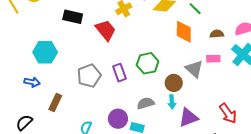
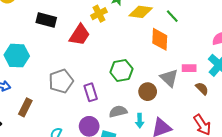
red trapezoid: (106, 30) -> (80, 35), turned 70
brown semicircle: (217, 34) -> (202, 89), moved, turned 48
purple rectangle: (119, 73) -> (91, 92), moved
cyan arrow: (172, 102) -> (140, 121), moved

